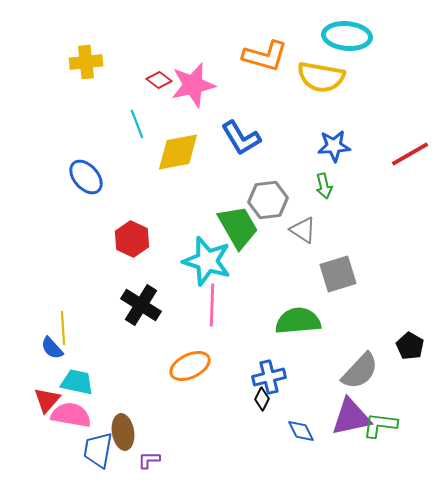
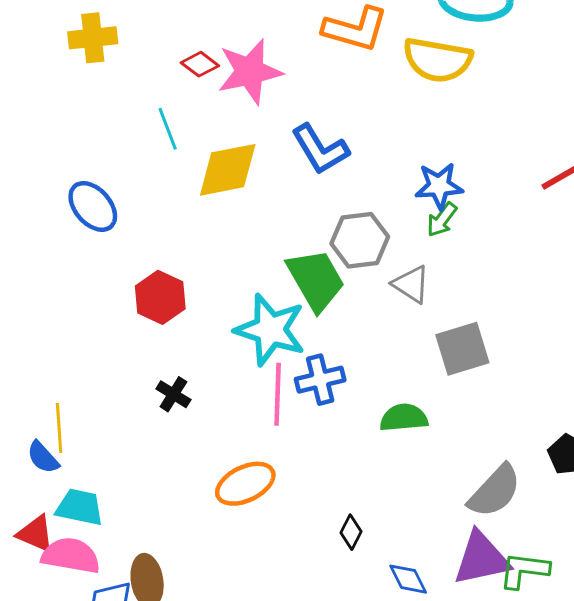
blue star: (334, 146) -> (439, 186), moved
green arrow: (324, 186) -> (442, 220), turned 50
black cross: (141, 305) -> (173, 394), size x0.6
green semicircle: (298, 321) -> (404, 418), size x0.7
blue cross: (269, 377) -> (320, 380), moved
red triangle: (47, 400) -> (36, 534), turned -48

